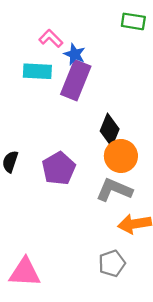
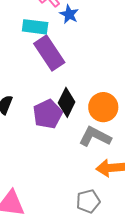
purple rectangle: (76, 80) -> (49, 53), moved, turned -60
black diamond: (110, 130) -> (67, 102), moved

